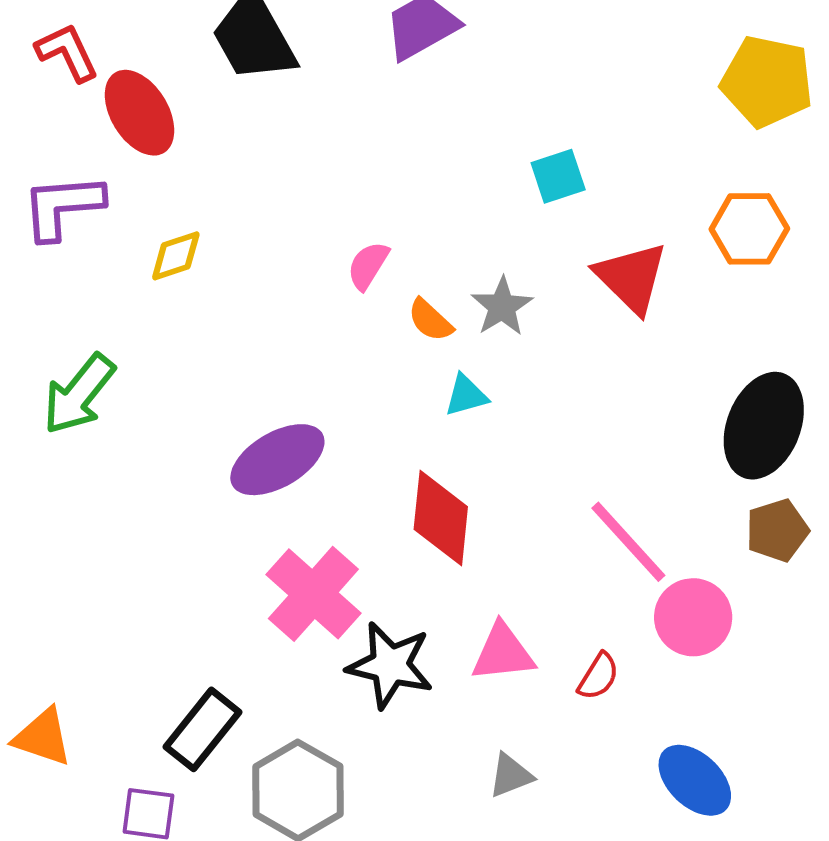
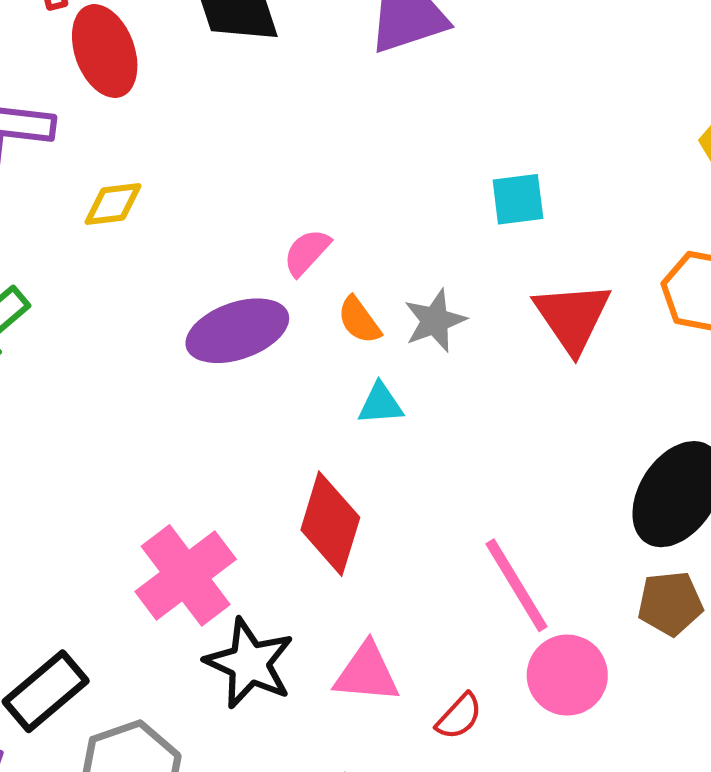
purple ellipse: (277, 460) -> (237, 331), moved

